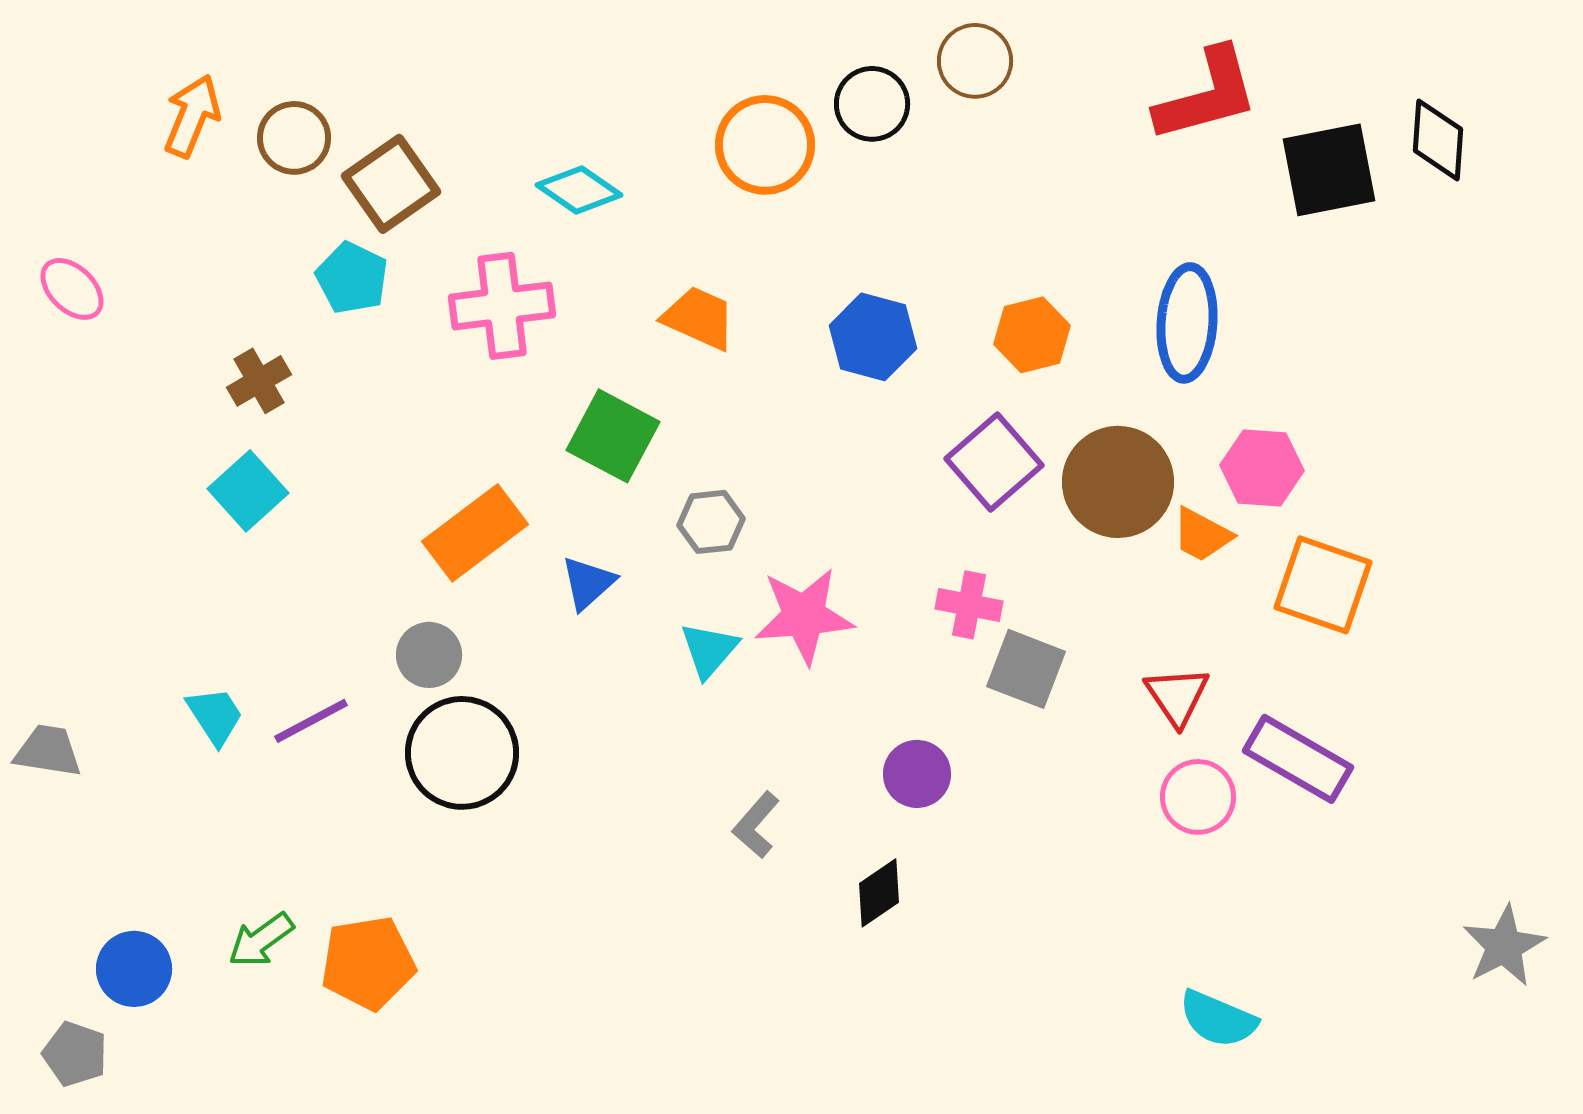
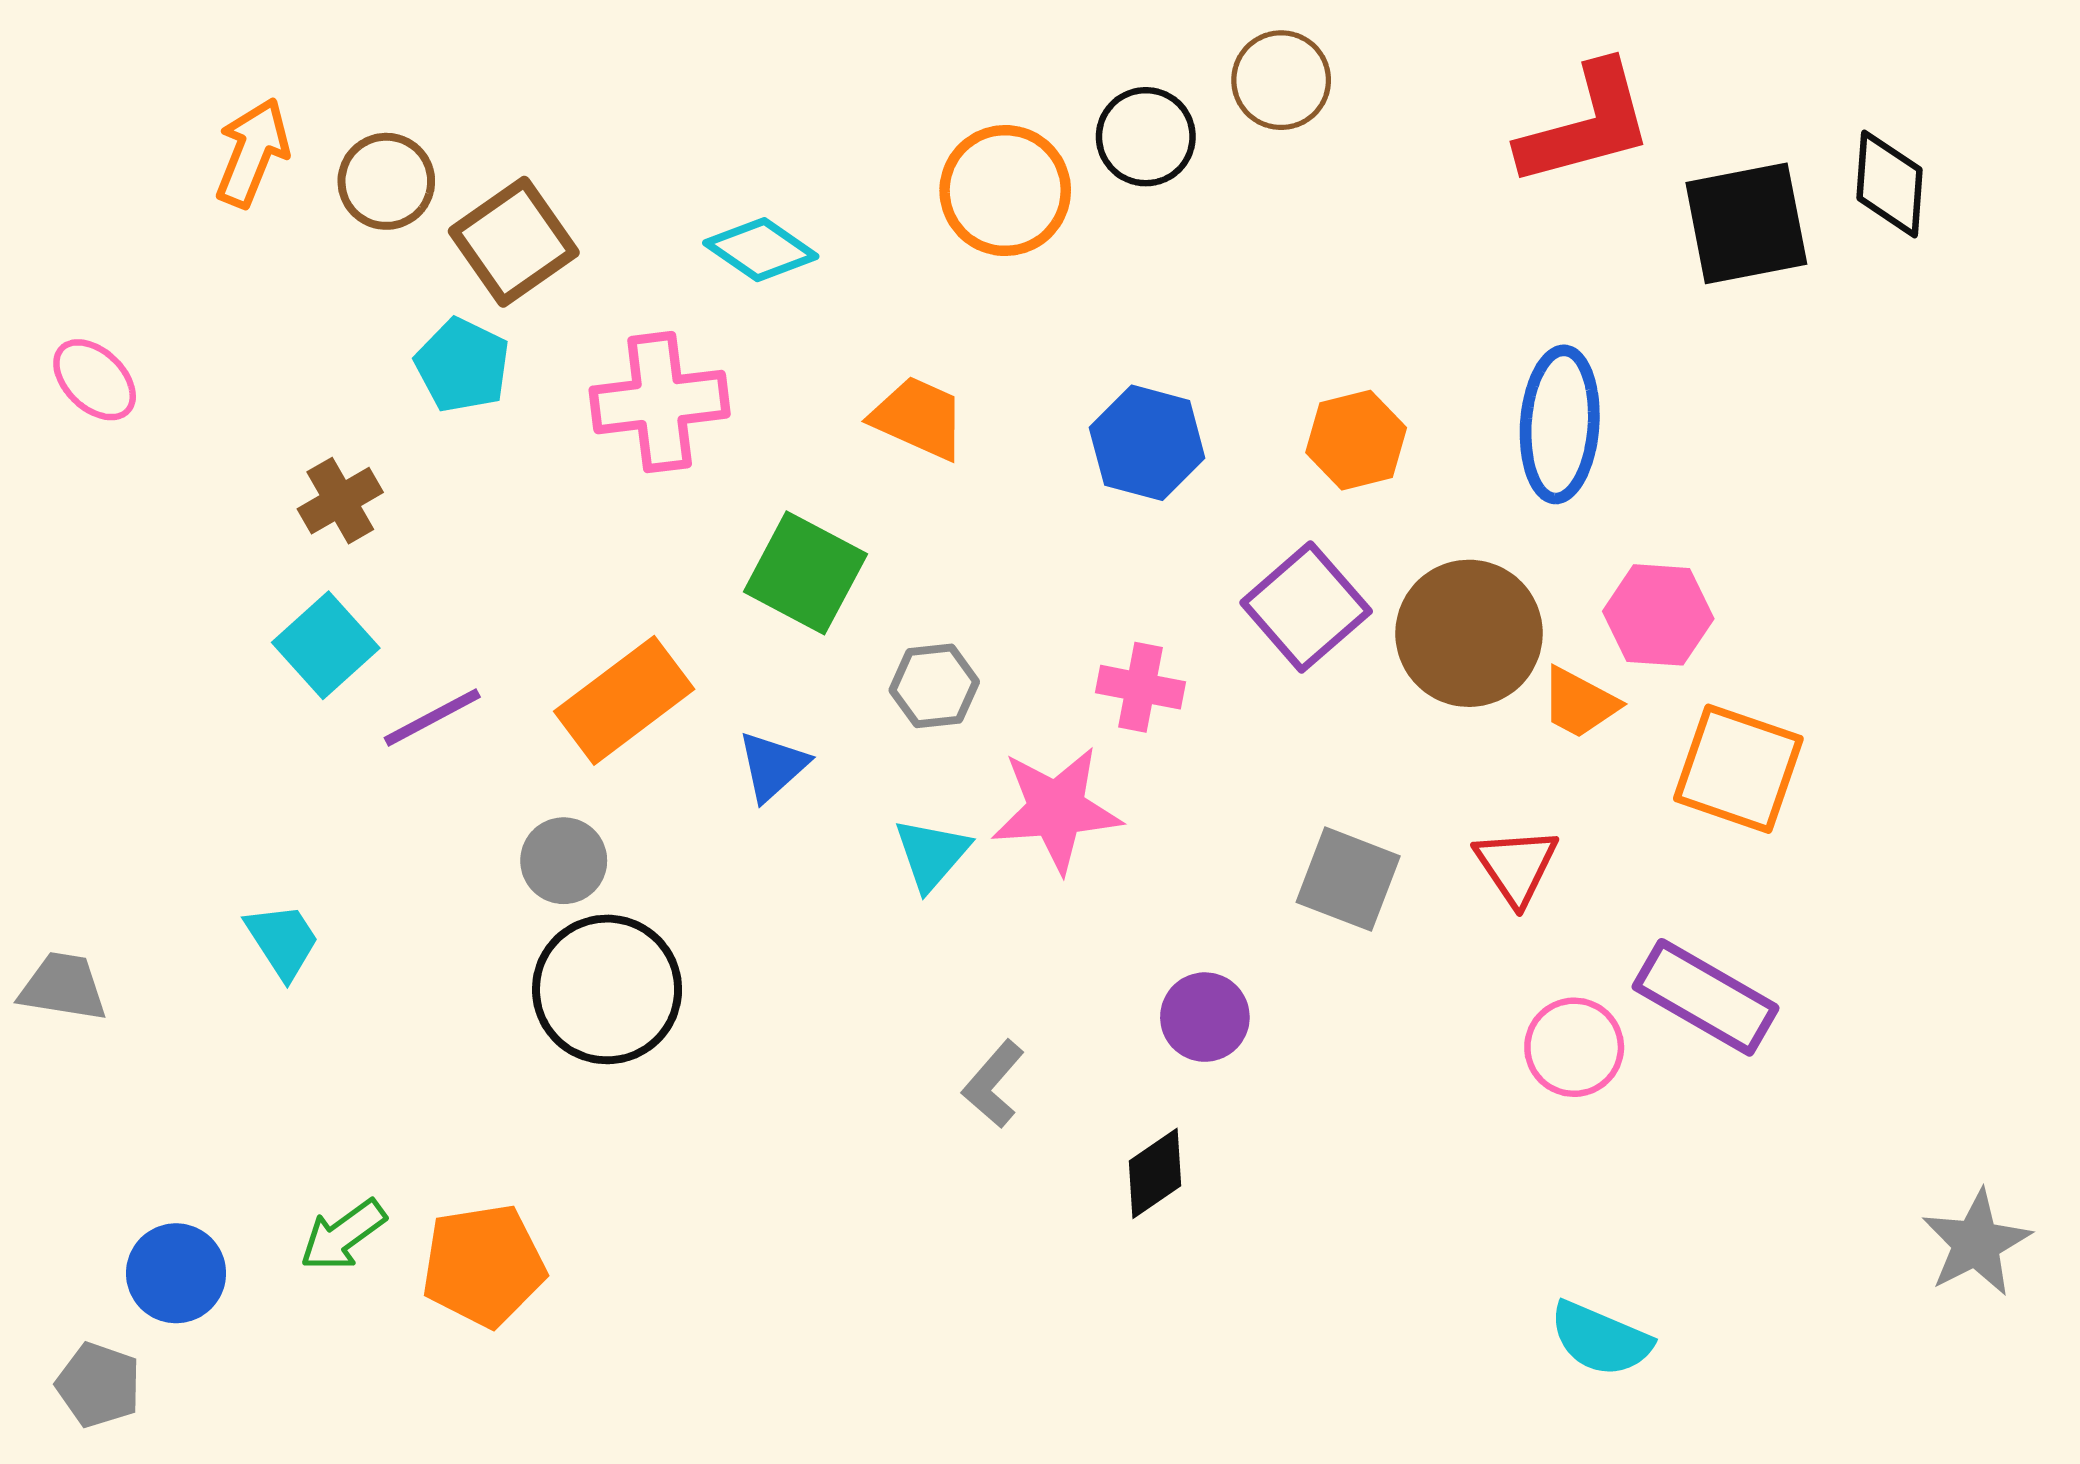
pink cross: (969, 605) -> (1141, 687), moved
red triangle: (1177, 696) -> (1516, 866), moved
purple line: (311, 721) -> (432, 717), moved

